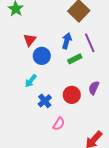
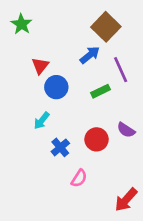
blue arrow: (67, 41) -> (90, 55), moved, turned 35
purple semicircle: (94, 88) -> (126, 130), turned -80

